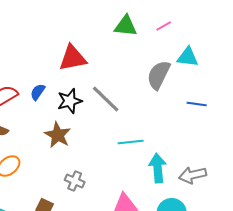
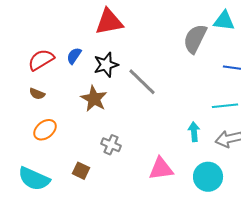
gray line: (106, 99) -> (142, 82), moved
cyan line: (131, 142) -> (225, 106), moved
cyan arrow: (158, 168) -> (194, 132), size x0.7

